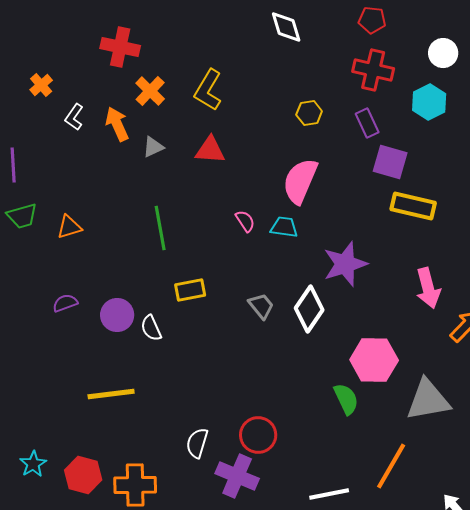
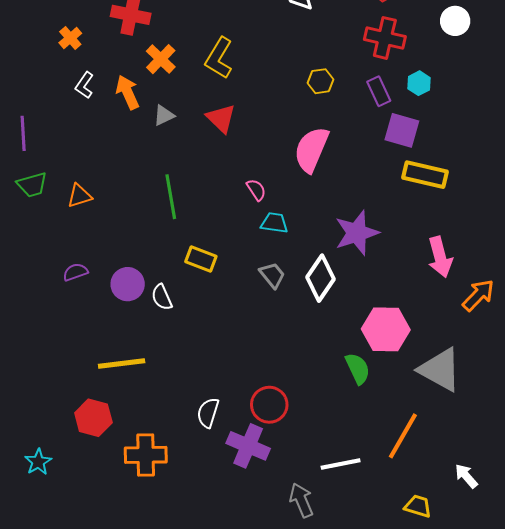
orange cross: (41, 85) -> (70, 38), moved
cyan hexagon: (429, 102) -> (419, 83), moved, size x0.7
red triangle: (210, 150) -> (221, 118), turned 40
cyan trapezoid: (284, 227) -> (274, 223), moved
yellow rectangle: (190, 290) -> (201, 259), turned 32
gray triangle: (428, 400) -> (440, 370), turned 39
cyan star: (33, 464) -> (38, 462), moved
red hexagon: (83, 475) -> (93, 418), moved

